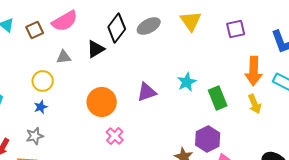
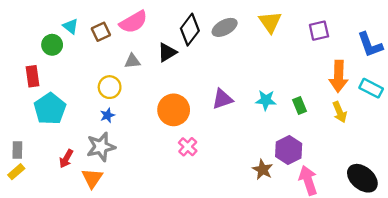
cyan star: (187, 82) -> (266, 100), moved, turned 30
green rectangle: (218, 98) -> (299, 106), size x0.7
gray star: (35, 136) -> (101, 147), size x1.5

